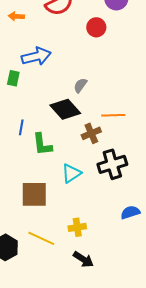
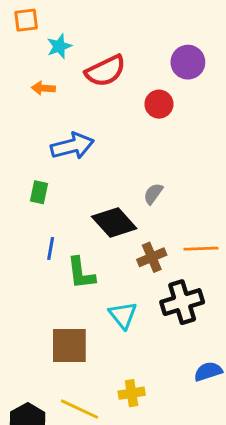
green rectangle: (13, 78) -> (39, 192), moved
gray semicircle: (80, 85) -> (153, 194), moved
orange line: (113, 115) -> (201, 249), moved
cyan triangle: (71, 173) -> (123, 315), turned -35

